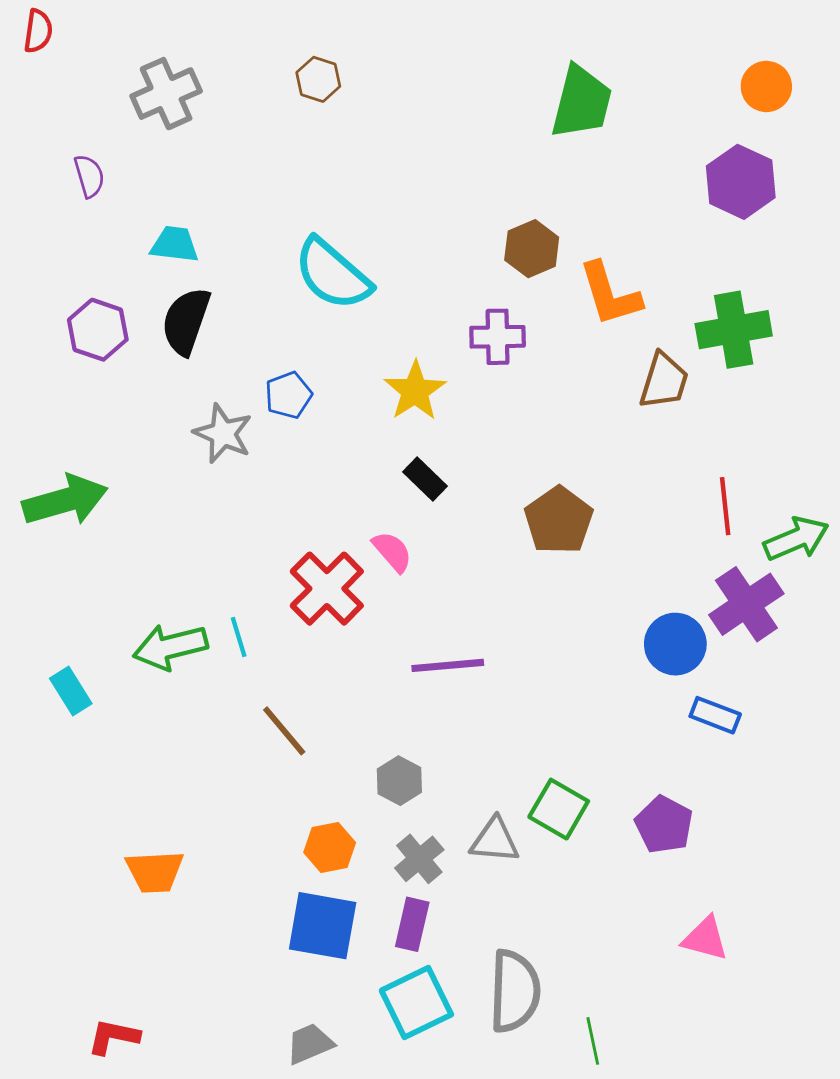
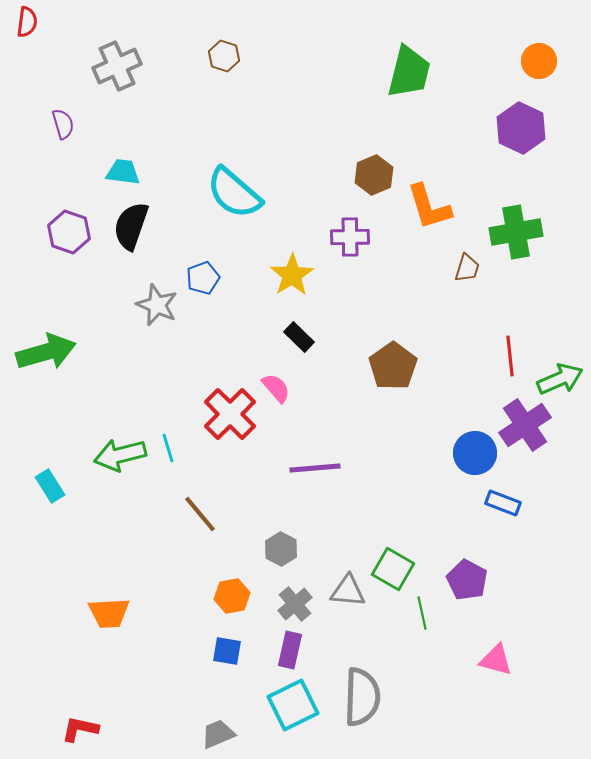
brown trapezoid: (664, 381) -> (467, 268), size x0.7
blue square: (323, 926) -> (227, 651), size x0.6
green line: (593, 1041) -> (422, 613), moved

